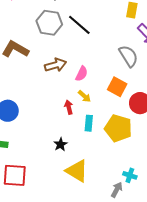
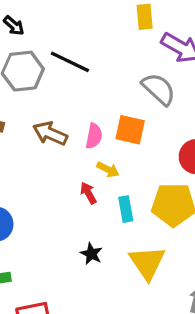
brown arrow: (56, 65) -> (50, 134), turned -125
orange square: (117, 87) -> (130, 130), moved
yellow triangle: (77, 171) -> (147, 263), moved, turned 40

